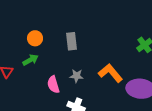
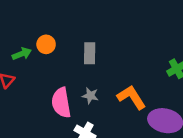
green arrow: (30, 60) -> (22, 54), moved
pink semicircle: (53, 85) -> (61, 103), size x1.4

